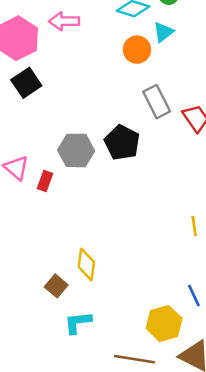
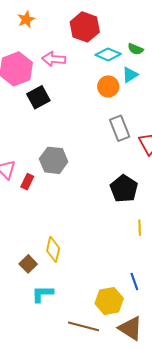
black square: (26, 83) -> (38, 97), moved
black pentagon: (122, 143) -> (124, 189), moved

